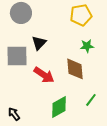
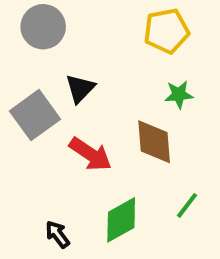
gray square: (17, 56) -> (35, 115), turned -35
black arrow: (14, 114) -> (58, 234), moved

